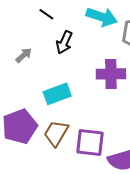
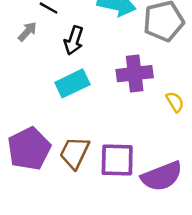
gray arrow: (24, 55) -> (27, 31), moved
cyan rectangle: (57, 94) -> (72, 83), moved

